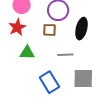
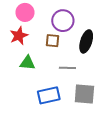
blue rectangle: (49, 82) -> (49, 95), turned -75

